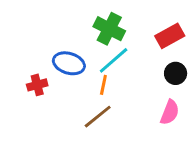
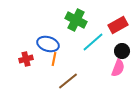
cyan line: (114, 60) -> (93, 42), moved
orange line: (103, 85) -> (54, 59), moved
pink semicircle: (170, 112) -> (118, 68), moved

